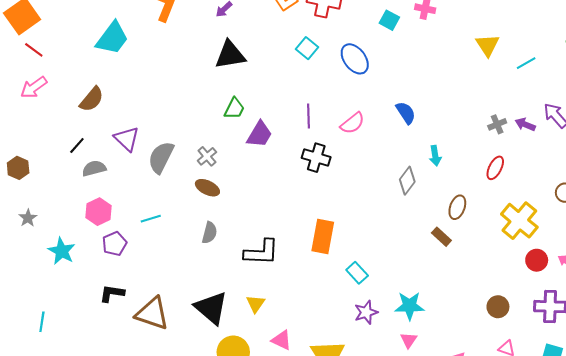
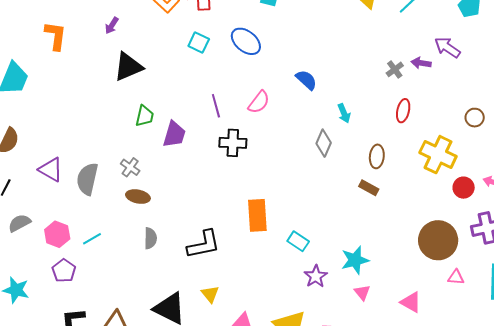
gray semicircle: (94, 168) -> (19, 223), moved
pink hexagon: (98, 212) -> (57, 234), moved
brown circle: (498, 307) -> (438, 240), size x1.8

